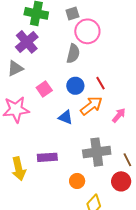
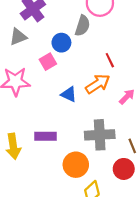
blue circle: (75, 86) -> (61, 43), moved
orange circle: (77, 181) -> (76, 165), size x1.5

